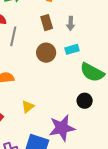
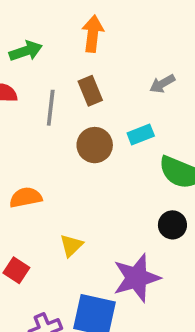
gray arrow: (71, 23) -> (162, 84), moved, turned 64
gray line: (13, 36) -> (51, 108), moved

